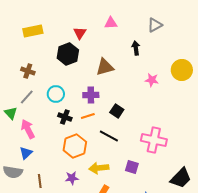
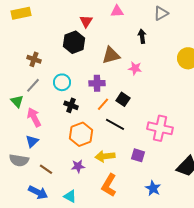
yellow rectangle: (33, 31) -> (21, 13), moved
pink star: (152, 80) -> (135, 68), moved
orange line: (88, 116) -> (103, 104), moved, turned -32
brown line: (40, 181) -> (46, 169), turned -48

